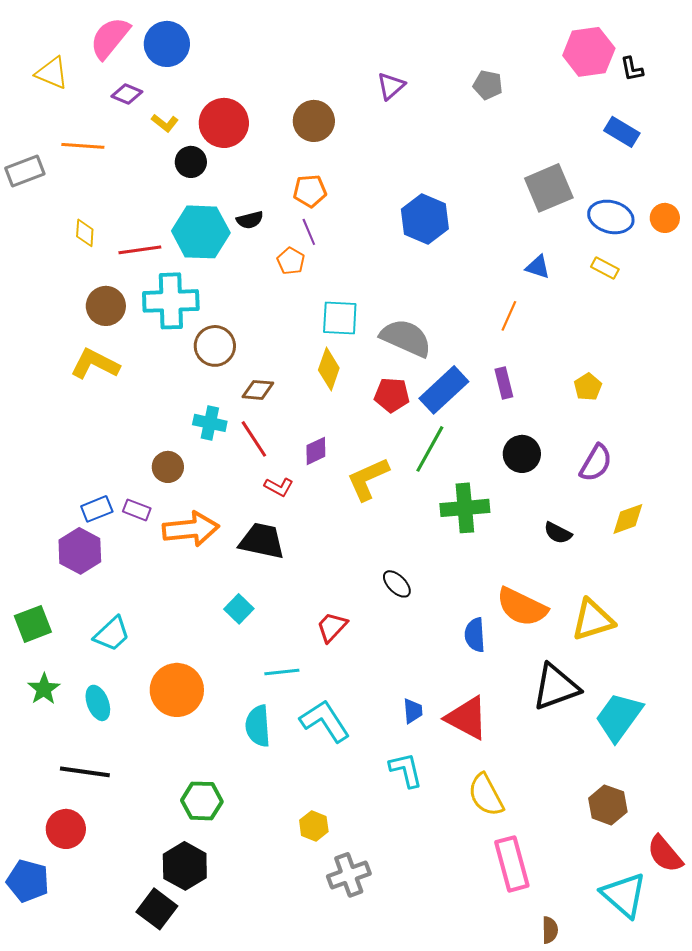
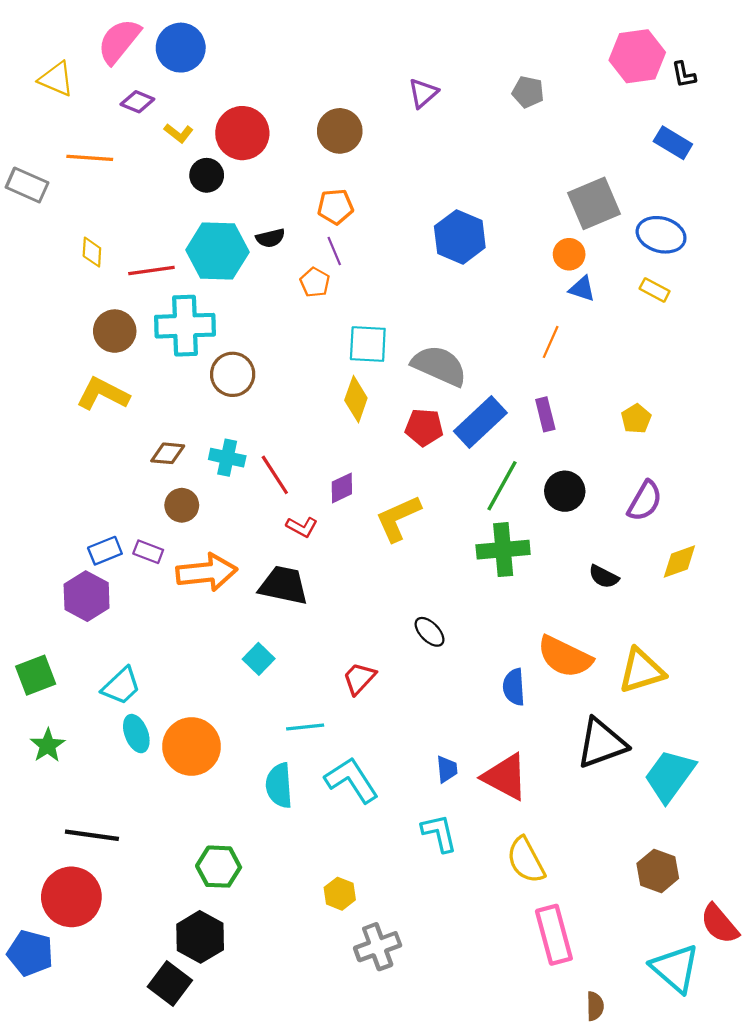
gray rectangle: (25, 171) -> (27, 185), turned 45
orange circle: (665, 218) -> (569, 254), moved
brown diamond: (258, 390) -> (168, 453), moved
green line: (430, 449) -> (502, 486), moved
cyan ellipse: (98, 703) -> (136, 734), moved
red circle: (66, 829) -> (71, 897), size x1.4

